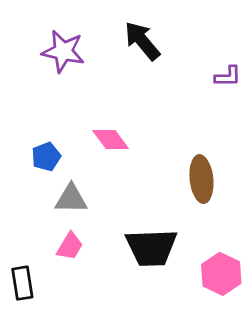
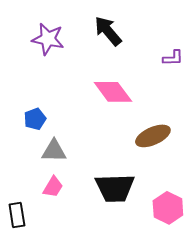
pink diamond: (111, 140) -> (113, 92), moved, size x1.4
brown ellipse: (201, 179) -> (153, 136), turned 72

